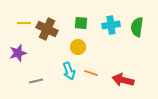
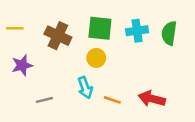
yellow line: (24, 23) -> (15, 28), moved
green square: (81, 23) -> (100, 28), size x1.5
orange line: (91, 73) -> (112, 100), moved

